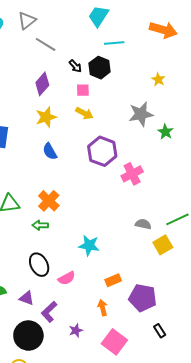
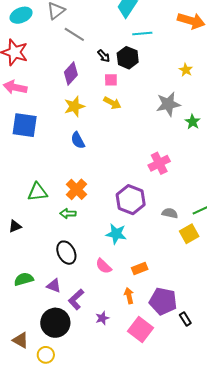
purple hexagon: (102, 151) -> (131, 200), moved
pink semicircle: (67, 278) -> (104, 266), moved, turned 72
purple pentagon: (143, 298) -> (163, 301), moved

